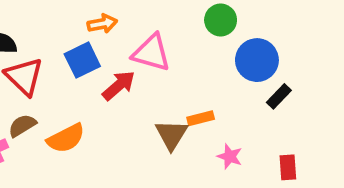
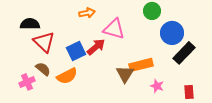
blue square: (82, 60) -> (76, 51), moved
black rectangle: (279, 96) -> (184, 53), size x1.6
orange rectangle: (201, 118) -> (141, 65), size x1.6
brown semicircle: (22, 126) -> (43, 69), turned 70

